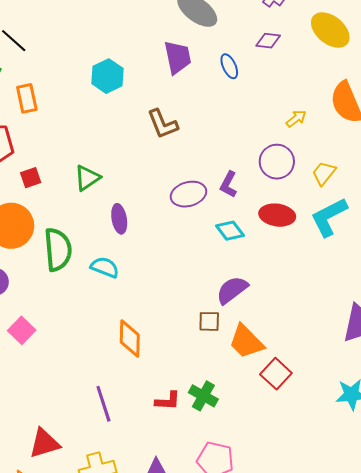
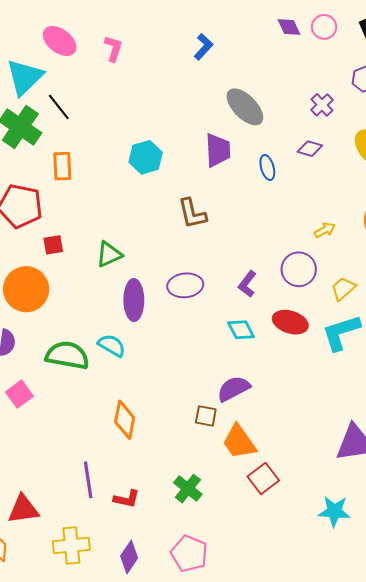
purple ellipse: (188, 194) -> (185, 285), moved
purple ellipse: (119, 219) -> (134, 300), size x1.4
green semicircle: (58, 250) -> (67, 355), moved, turned -84
red L-shape: (168, 401) -> (127, 499), moved

